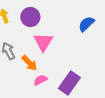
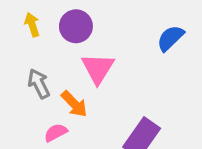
pink semicircle: (40, 80) -> (56, 133), moved

